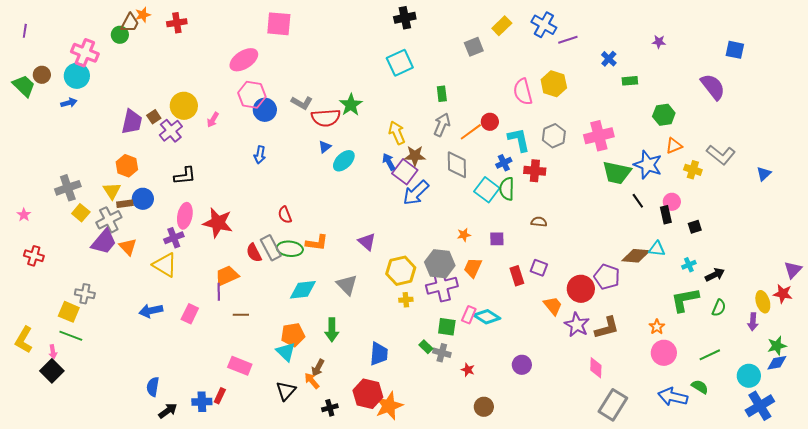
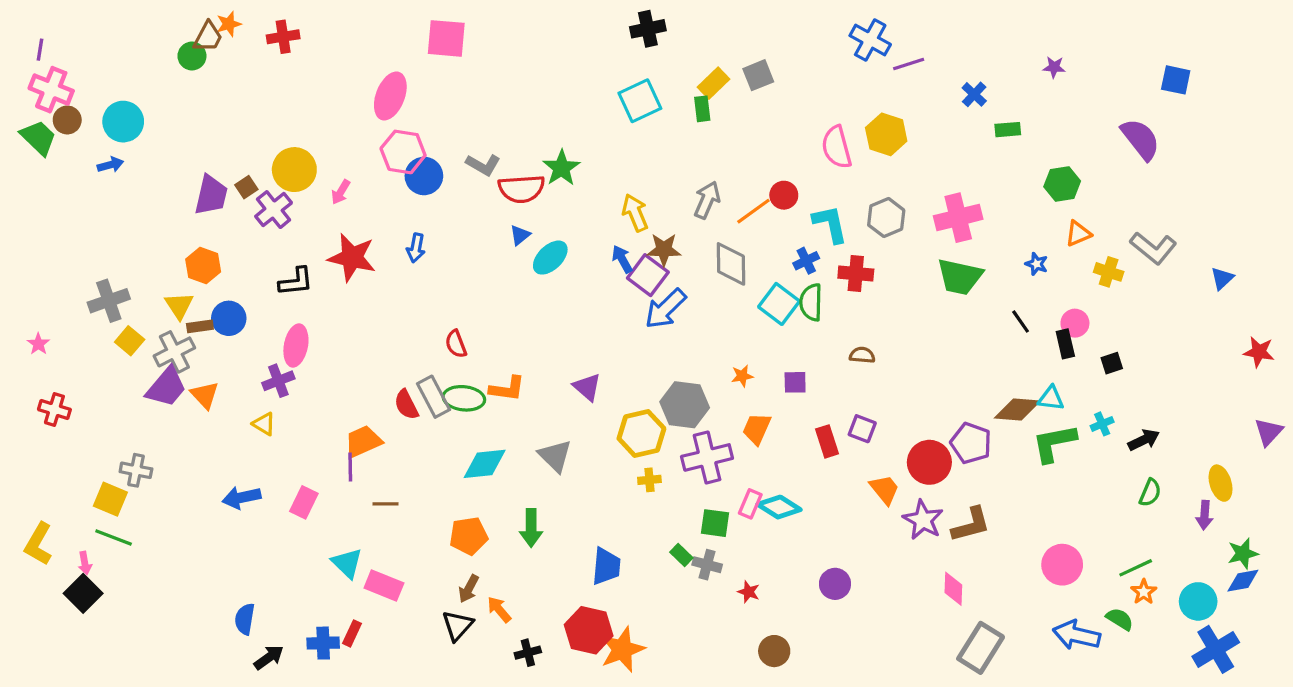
yellow rectangle: (502, 26) -> (713, 83), moved
pink cross: (85, 53) -> (51, 90), moved
pink ellipse: (244, 60) -> (390, 96), turned -36
green rectangle: (442, 94) -> (702, 109), moved
blue star: (648, 165) -> (1037, 264), size x0.5
green trapezoid: (617, 173) -> (960, 277), moved
red star: (218, 223) -> (352, 258), moved
gray hexagon: (440, 264) -> (685, 405), moved
yellow triangle: (165, 265) -> (264, 424), size x0.6
red star: (783, 294) -> (1259, 352), moved
green L-shape: (685, 300) -> (1054, 443), moved
orange star: (657, 327) -> (1144, 592), moved
cyan triangle: (286, 352) -> (347, 563), moved
brown arrow: (318, 368) -> (469, 589), moved

